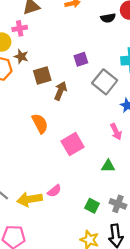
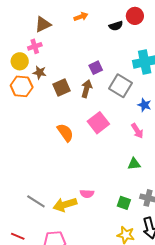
brown arrow: (60, 91) -> (87, 89), moved
pink square: (73, 144) -> (98, 123), moved
pink semicircle: (54, 191) -> (87, 194), turned 48

